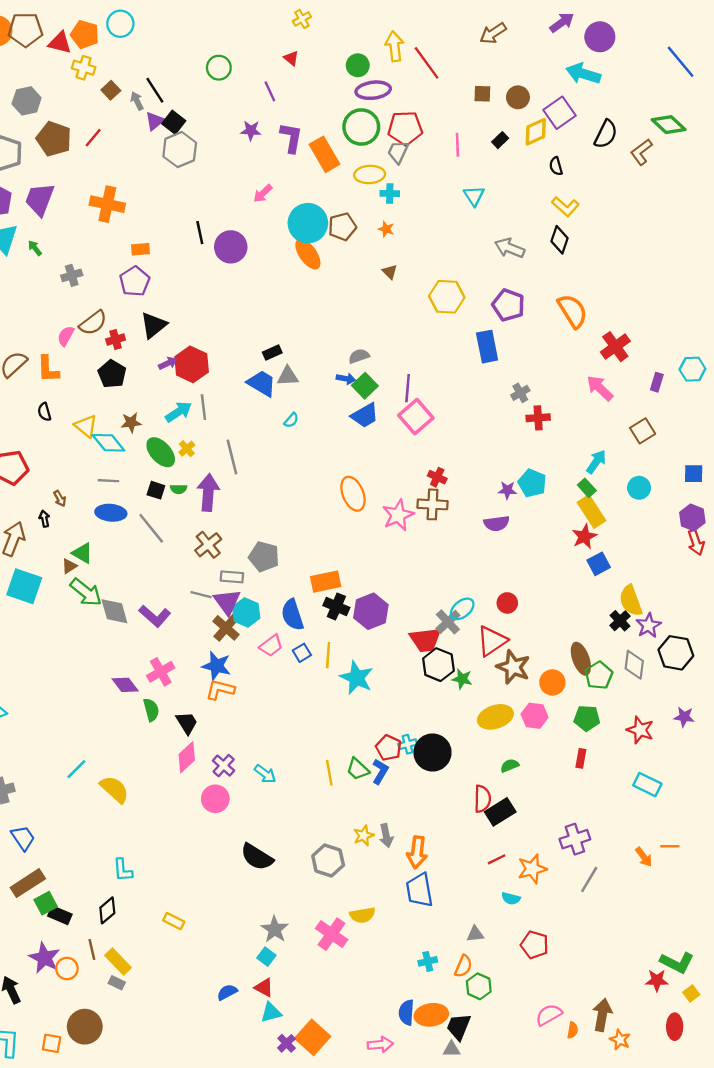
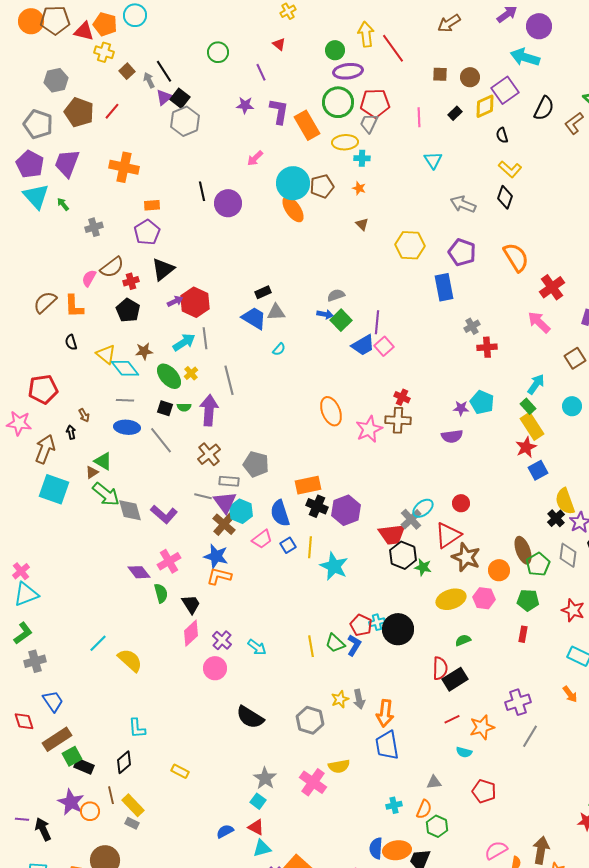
blue trapezoid: (365, 415) -> (363, 345), moved
pink square: (416, 417) -> (384, 346), size x0.7
orange arrow: (644, 857) -> (570, 694), moved

